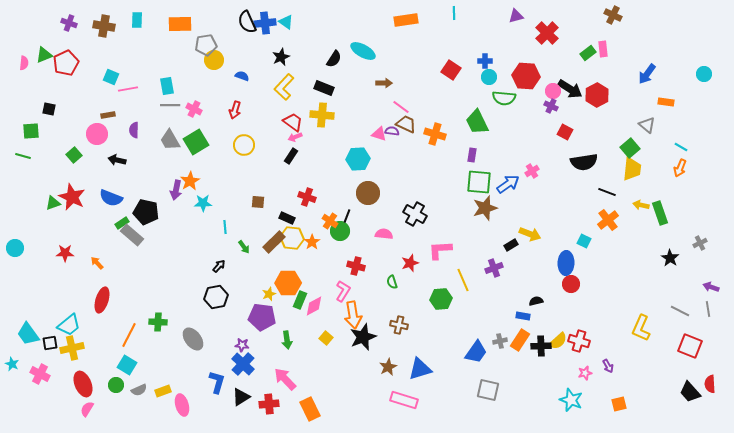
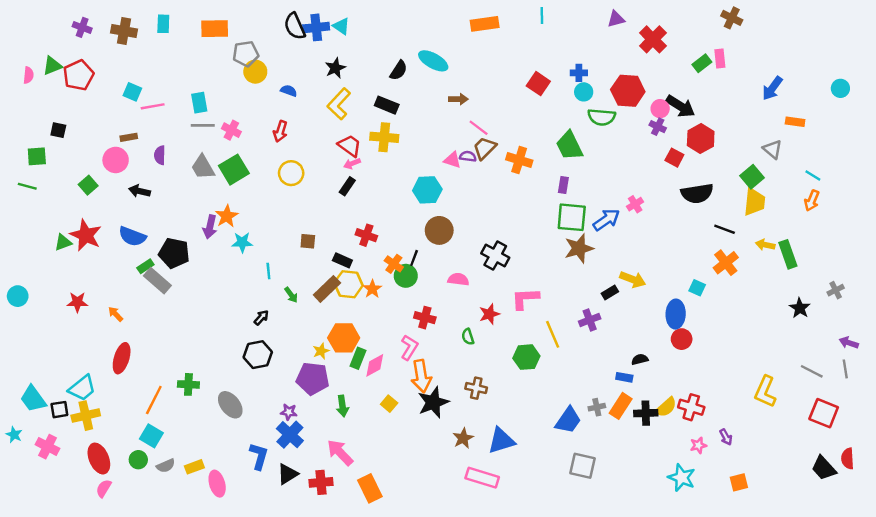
red hexagon: (597, 95) -> (701, 138), moved
brown trapezoid: (406, 124) -> (485, 148), turned -70

